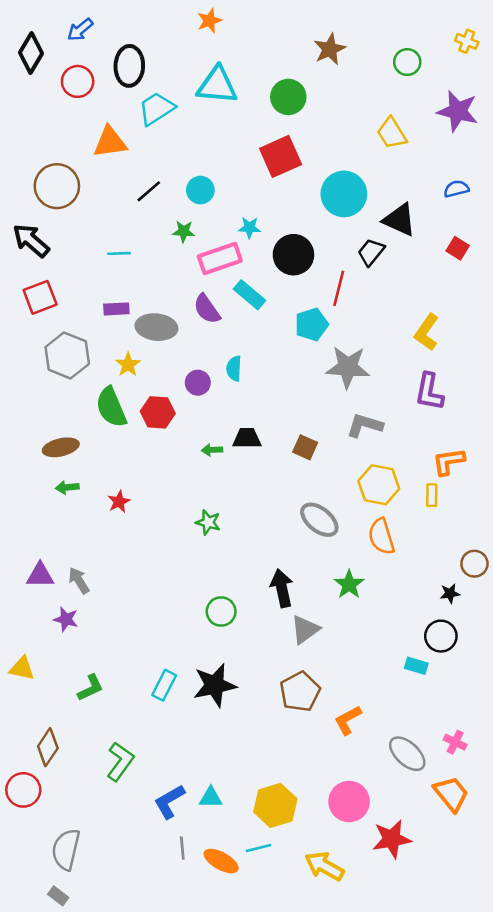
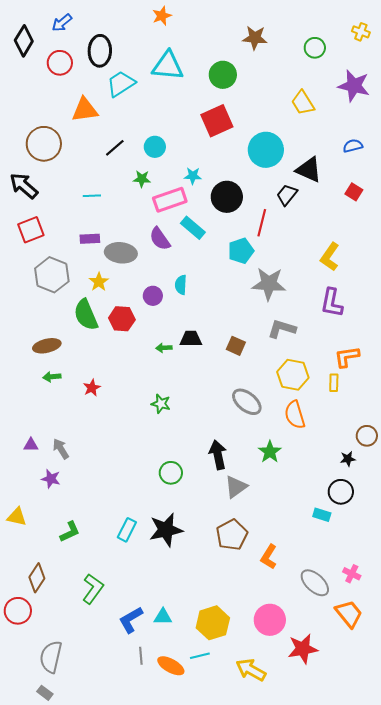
brown star: (330, 49) -> (255, 38), turned 30
purple triangle: (40, 575) -> (31, 445), size x0.7
orange L-shape: (348, 720) -> (269, 557), turned -30

